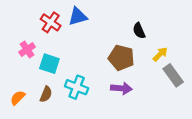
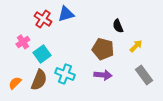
cyan square: (49, 64) -> (42, 54), turned 36
gray rectangle: (173, 75) -> (144, 75), moved
brown semicircle: (46, 94) -> (39, 80), size x1.5

